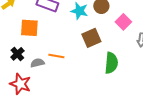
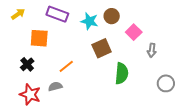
orange line: (56, 56) -> (66, 66), turned -49
gray semicircle: (37, 63) -> (55, 86), moved

